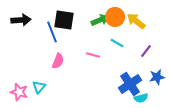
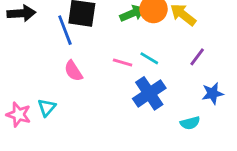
cyan line: (117, 43) -> (149, 58), moved
pink semicircle: (58, 61) -> (73, 71), turned 126
blue cross: (130, 84) -> (149, 93), moved

